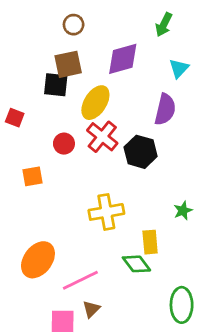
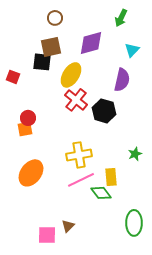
red square: (15, 118) -> (13, 77), moved
red circle: (64, 144) -> (28, 118), moved
orange ellipse: (38, 260) -> (31, 173), moved
pink line: (80, 280) -> (81, 180), moved

